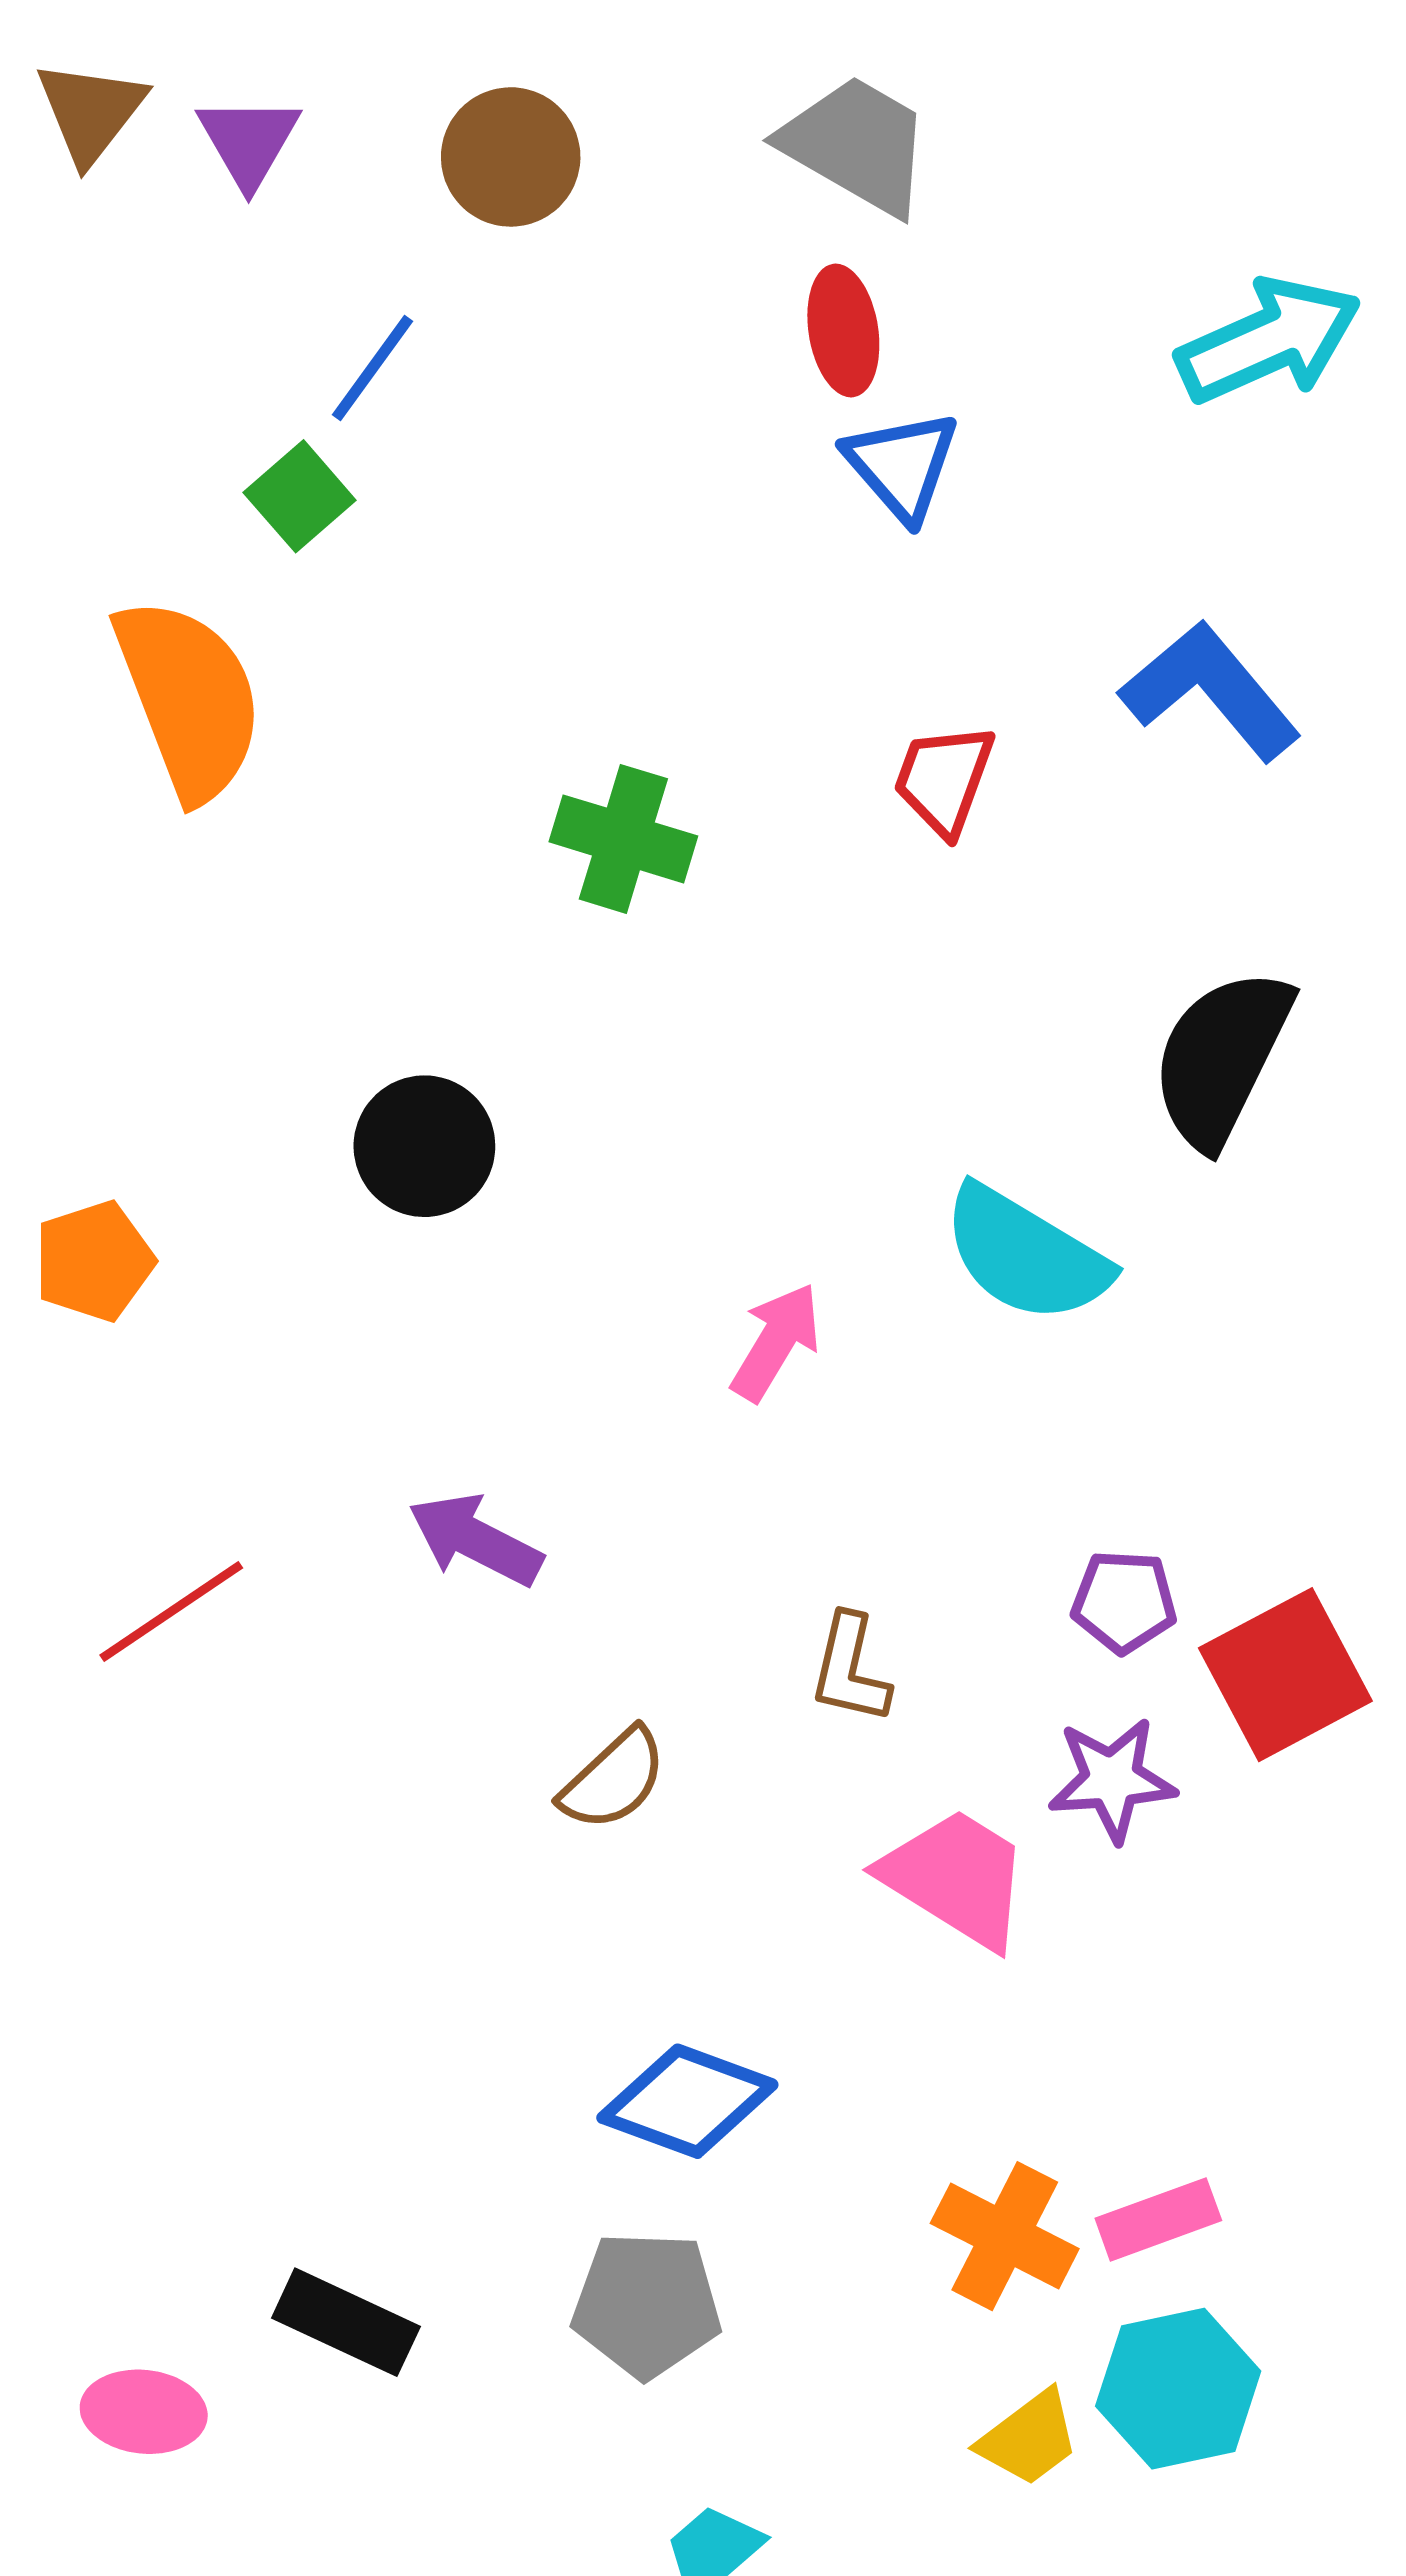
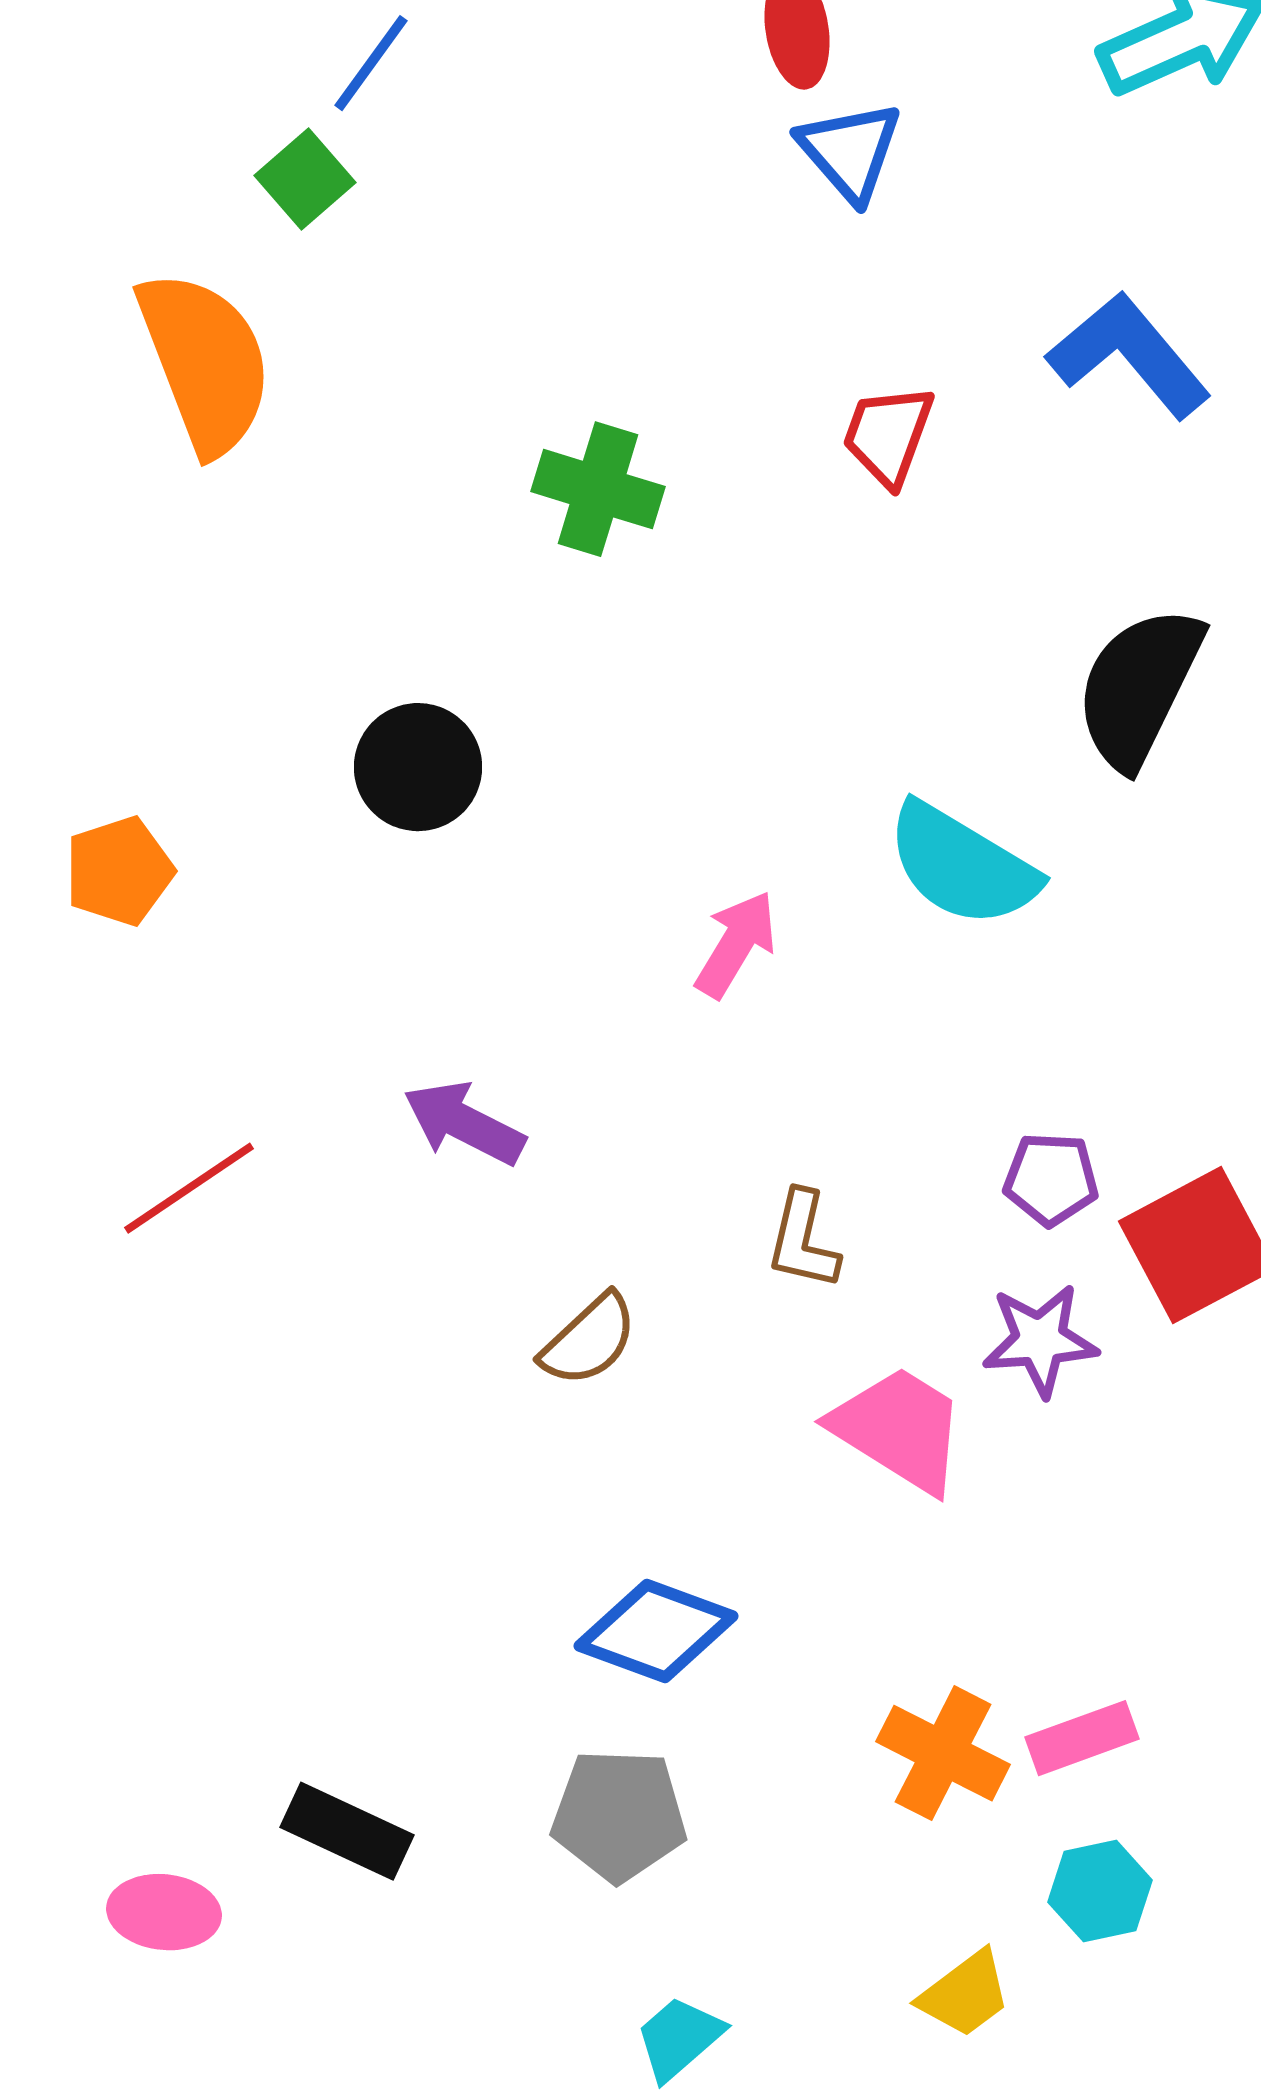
cyan hexagon: (1178, 2389) -> (1100, 1891), size x0.7
yellow trapezoid: (1029, 2438) -> (965, 1994), moved

